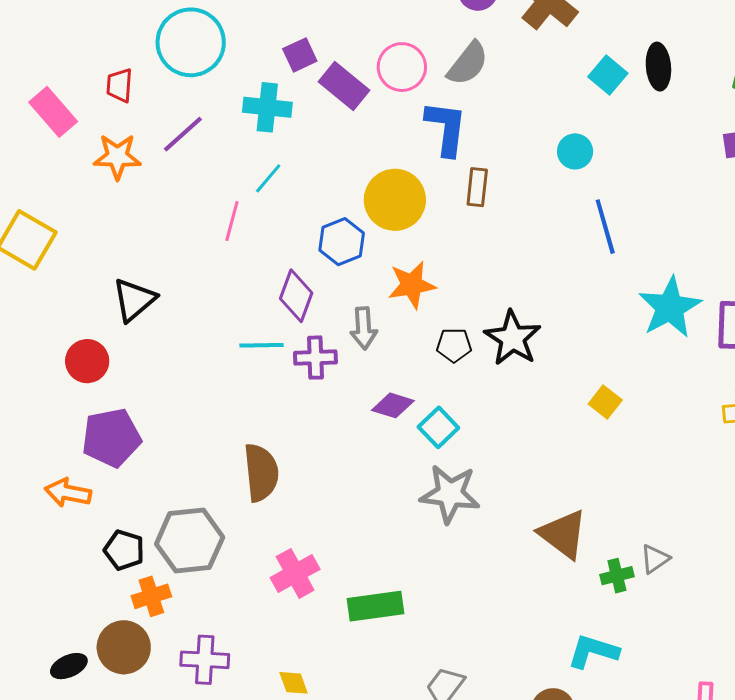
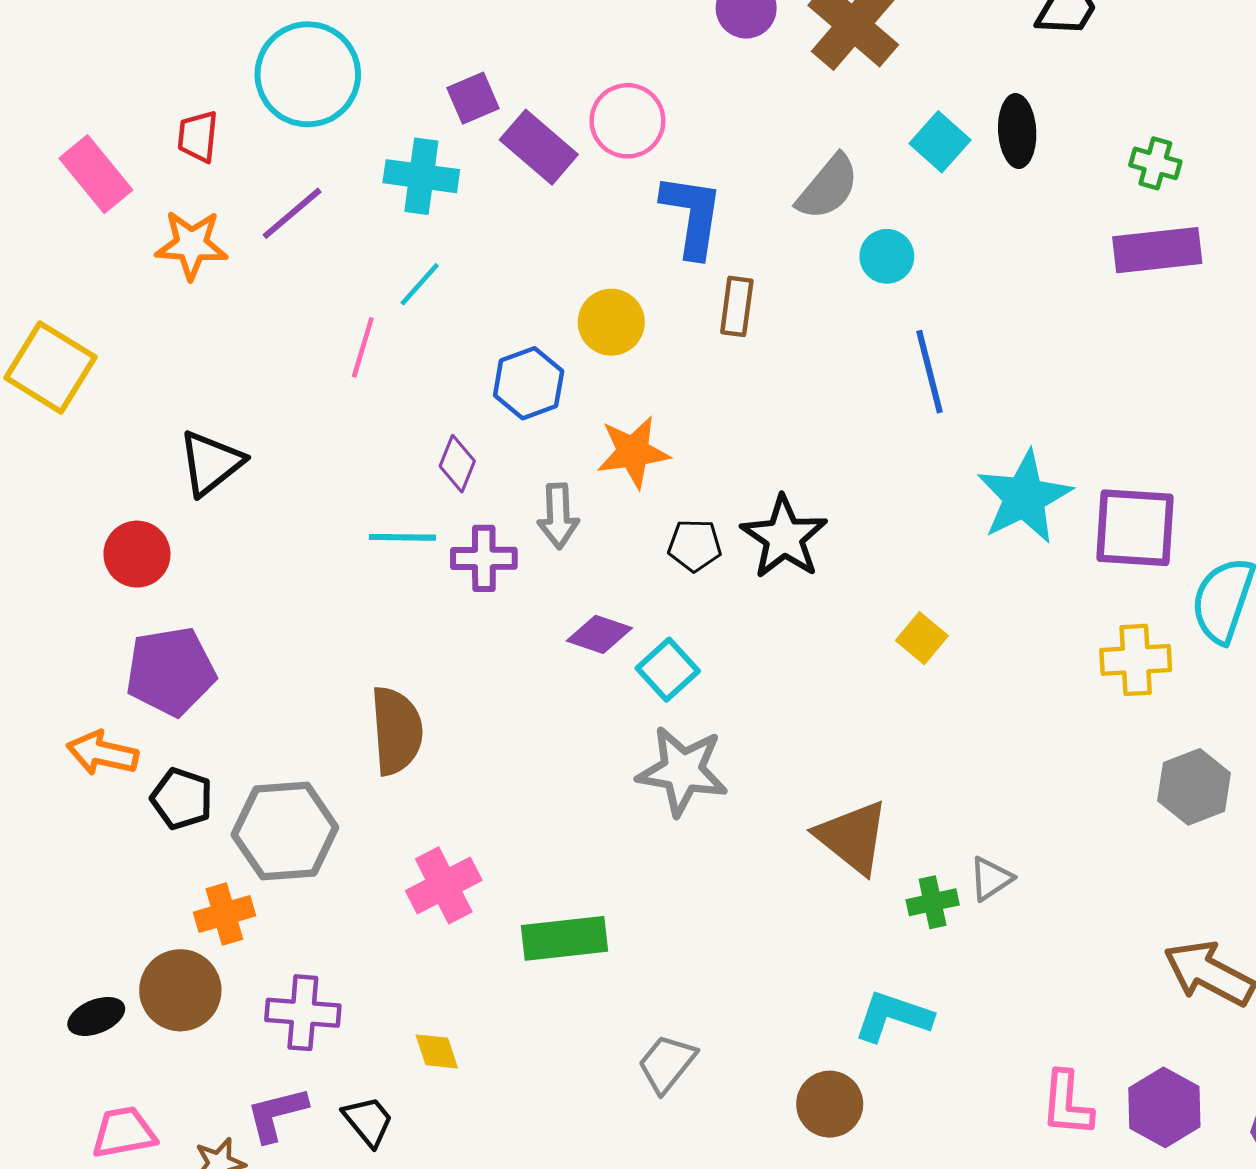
gray semicircle: (468, 64) -> (828, 187), moved
yellow circle: (395, 200) -> (611, 322), size x0.7
purple diamond: (296, 296) -> (457, 464), size x0.7
black pentagon: (124, 550) -> (182, 799), moved

